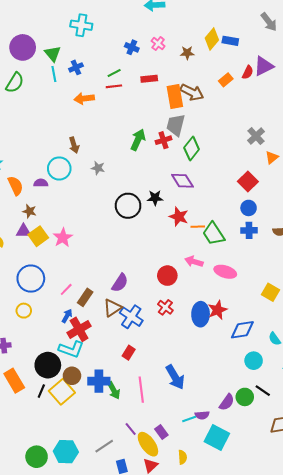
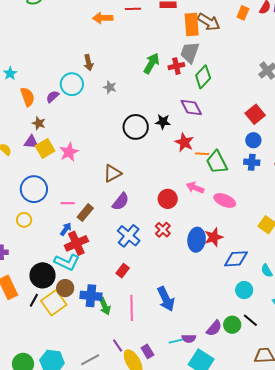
orange rectangle: (226, 80) -> (243, 13), turned -32
purple semicircle: (41, 183) -> (53, 97), turned -48
pink line: (66, 289) -> (68, 203), turned 40
brown triangle: (112, 308) -> (112, 173), moved

